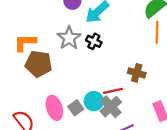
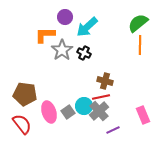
orange L-shape: (25, 42) -> (45, 35), moved
brown pentagon: (39, 64) -> (25, 94), moved
brown cross: (137, 73) -> (105, 81), moved

